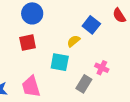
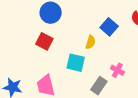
yellow semicircle: (73, 41) -> (90, 42), turned 144
red square: (28, 43) -> (44, 41), turned 36

